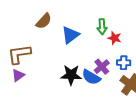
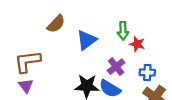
purple cross: (102, 67) -> (116, 67), moved
purple triangle: (18, 75) -> (26, 86), turned -32

